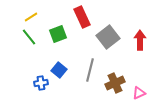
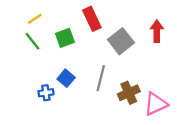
red arrow: (140, 40) -> (157, 31), moved
pink triangle: (139, 93) -> (156, 104), size x1.6

